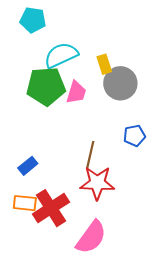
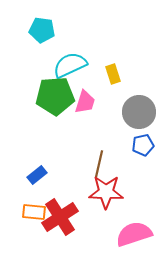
gray circle: (120, 83) -> (139, 112), moved
pink semicircle: (91, 237) -> (134, 234), moved, turned -144

